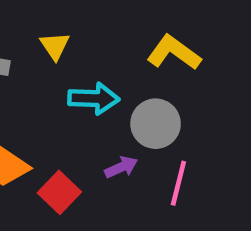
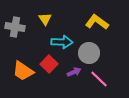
pink line: (178, 183) -> (99, 79), turned -60
red square: (59, 192) -> (49, 64), moved

